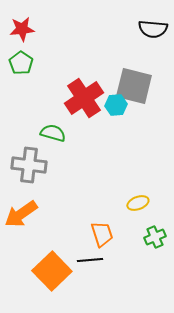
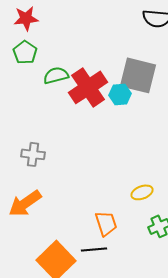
green semicircle: (53, 133) -> (56, 75), moved, turned -30
gray cross: (29, 165) -> (33, 154), size x0.7

